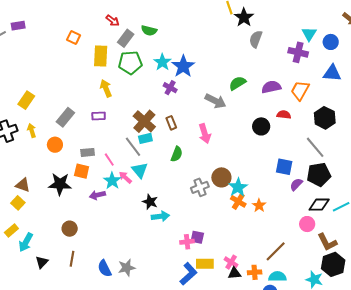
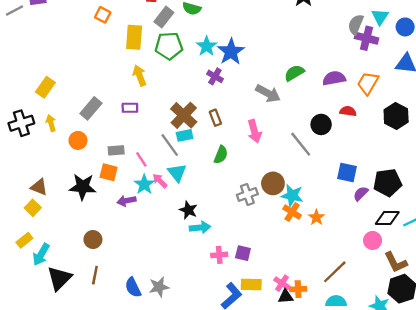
gray semicircle: (256, 39) -> (356, 24), moved
gray line: (315, 147) -> (301, 144), moved
cyan star: (238, 187) -> (292, 195), turned -30
pink cross: (187, 242) -> (219, 255), moved
black triangle: (42, 262) -> (59, 278), size x1.6
orange cross: (255, 272) -> (298, 289), moved

